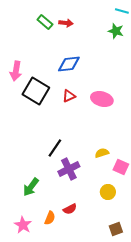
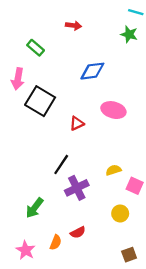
green rectangle: (45, 22) -> (36, 48), moved
blue diamond: (69, 64) -> (92, 71), moved
red triangle: (69, 96) -> (77, 123), moved

